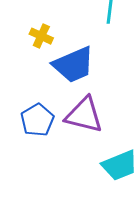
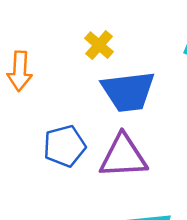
purple triangle: (84, 115) -> (123, 156), turned -33

